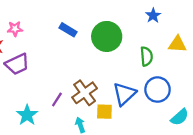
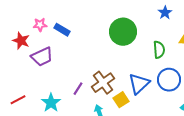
blue rectangle: (68, 30) -> (62, 30), moved
yellow square: (104, 112) -> (121, 100), turned -35

